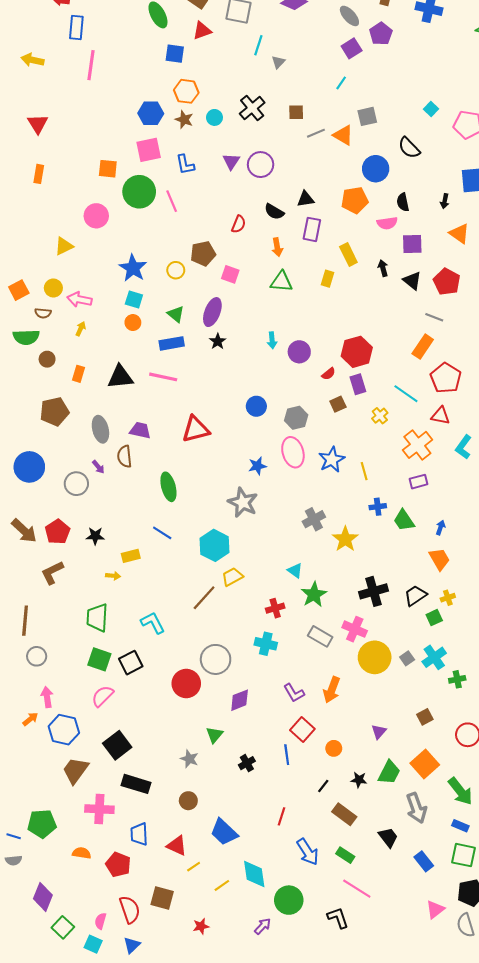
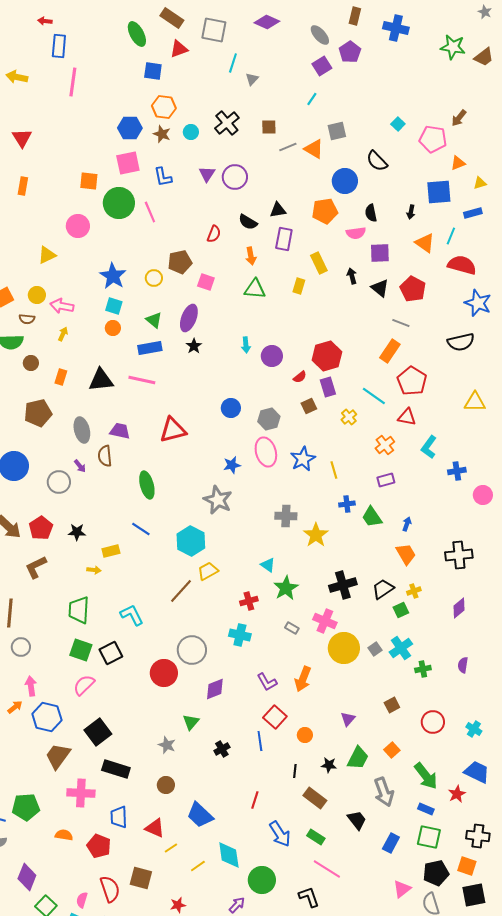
orange cross: (417, 445) -> (385, 445), size x0.7
gray cross: (314, 519) -> (286, 516), turned 30
gray rectangle: (320, 636) -> (292, 628), size x0.6
orange square: (425, 764) -> (392, 750), size x0.6
black line: (323, 786) -> (295, 771), turned -32
blue rectangle: (424, 861) -> (391, 843), turned 66

